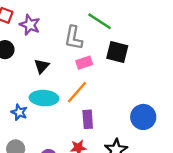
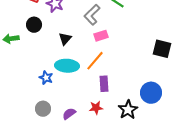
gray L-shape: (74, 38) -> (92, 15), turned 35
black square: (117, 52) -> (162, 49), moved
blue circle: (143, 117) -> (151, 93), moved

